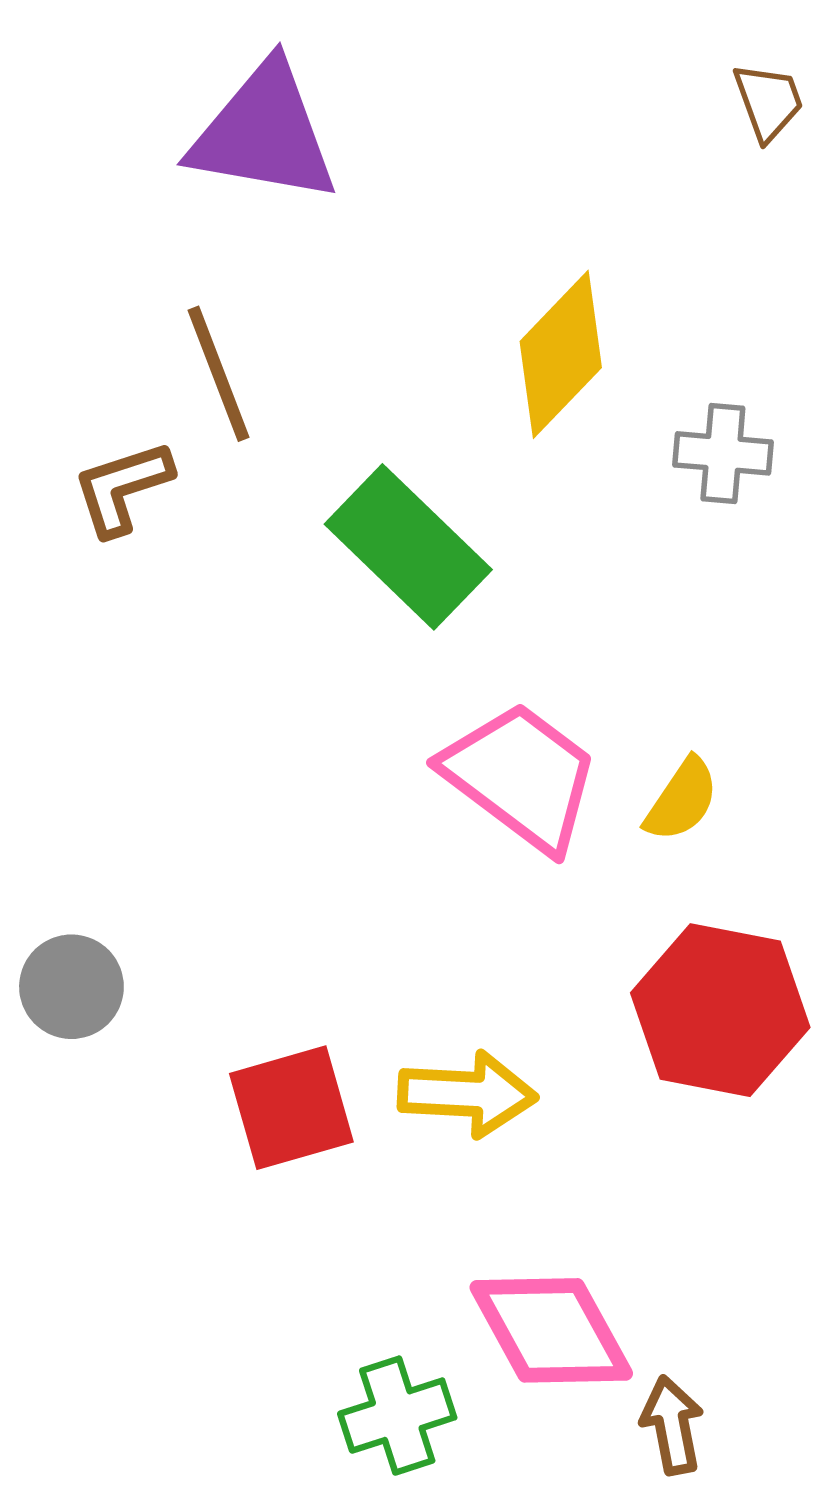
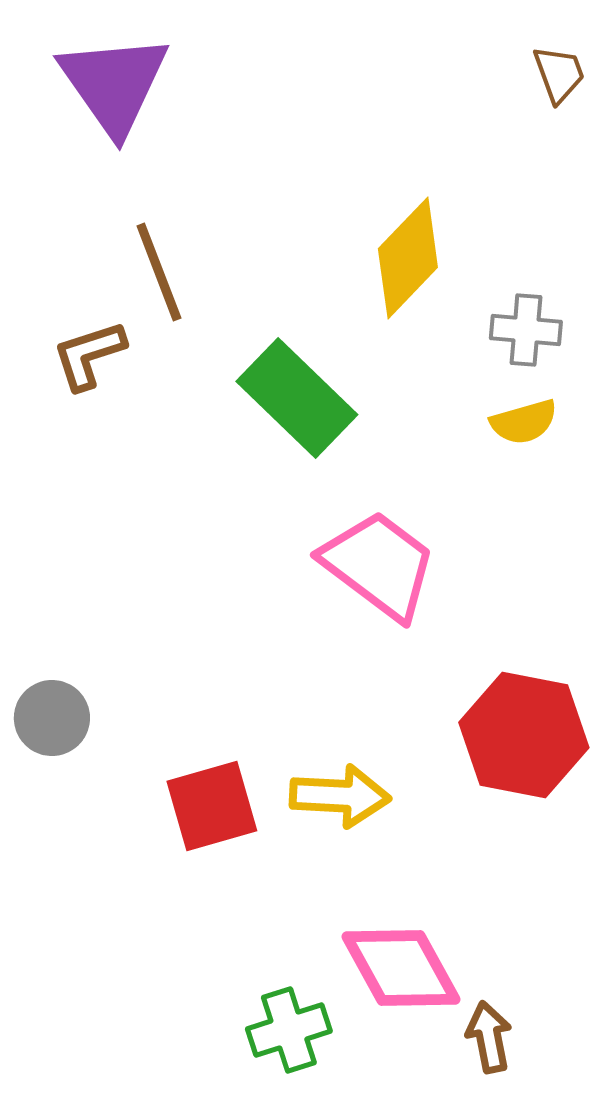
purple triangle: (264, 133) -> (114, 84), moved, turned 45
yellow semicircle: (682, 800) -> (524, 422), moved, turned 40

